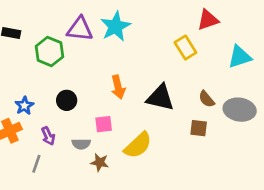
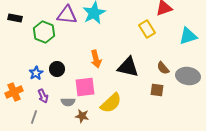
blue star: (24, 106) -> (36, 73), moved
pink square: (104, 124) -> (85, 87), size x1.5

